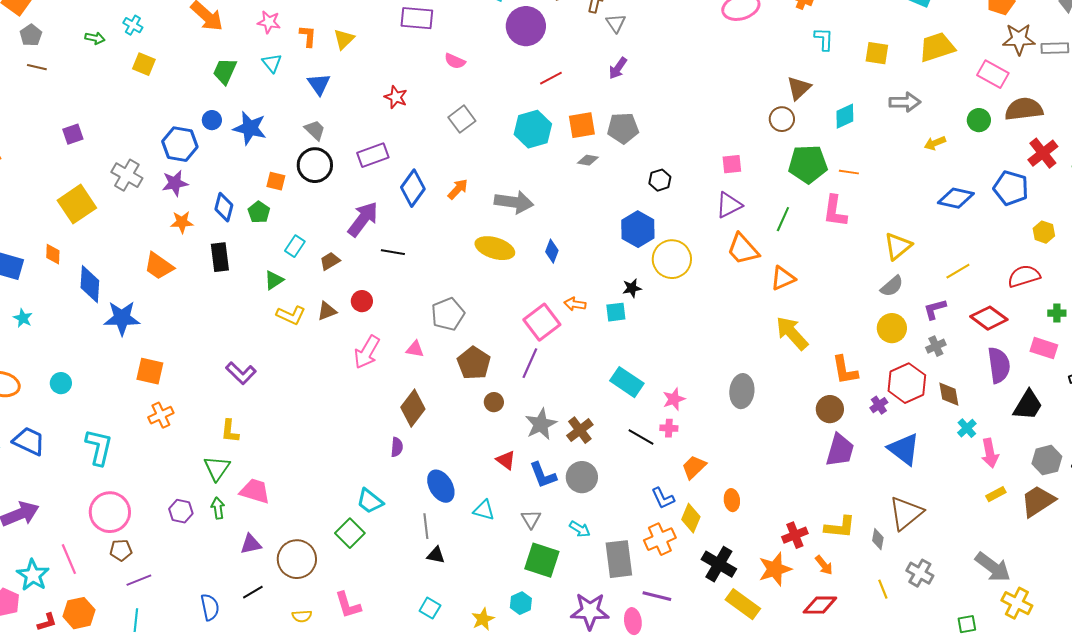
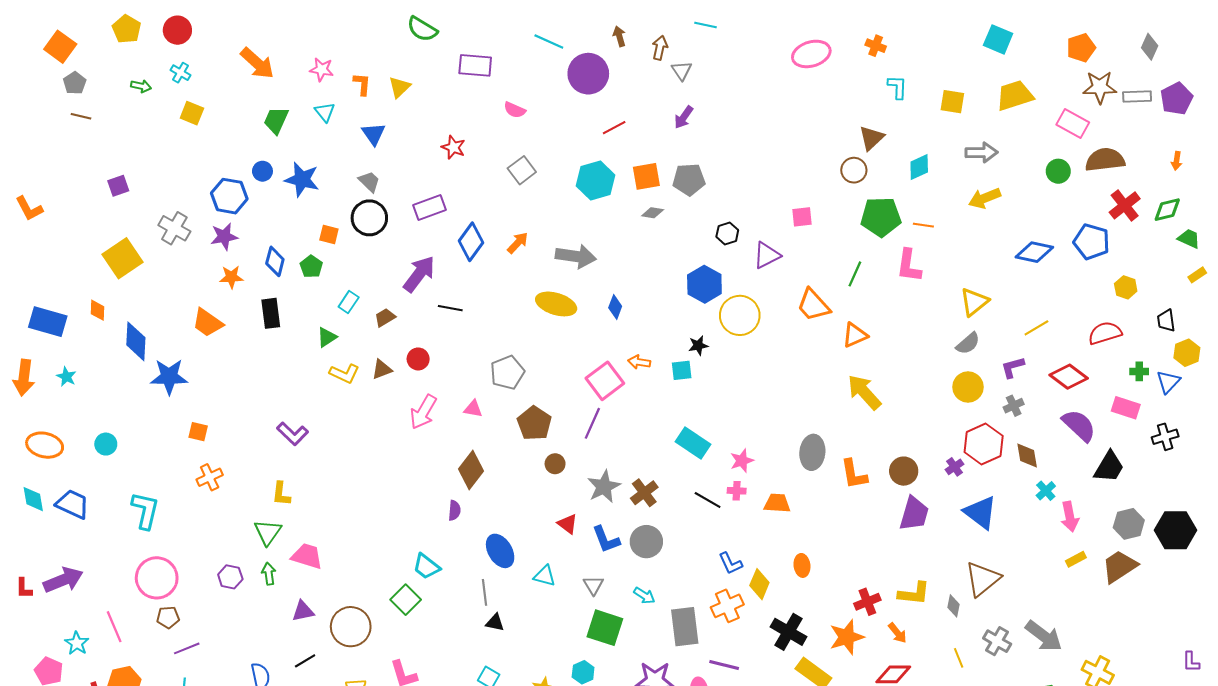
yellow arrow: (935, 143) -> (985, 198), moved, size x1.4
purple triangle: (729, 205) -> (767, 255), moved
purple semicircle: (999, 365) -> (1079, 425), turned -39
orange L-shape: (845, 370) -> (854, 474), moved
orange square: (150, 371) -> (198, 432), size x0.7
orange trapezoid: (694, 467) -> (777, 503), moved, turned 48
gray arrow: (993, 567) -> (1044, 636), moved
cyan star: (33, 575) -> (77, 643), size x0.7

